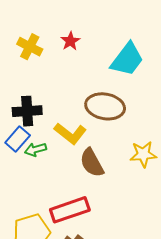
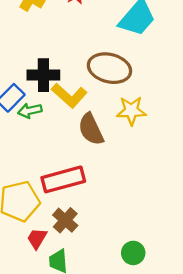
black cross: (27, 111) -> (43, 75), moved
yellow star: (143, 154) -> (131, 111), moved

